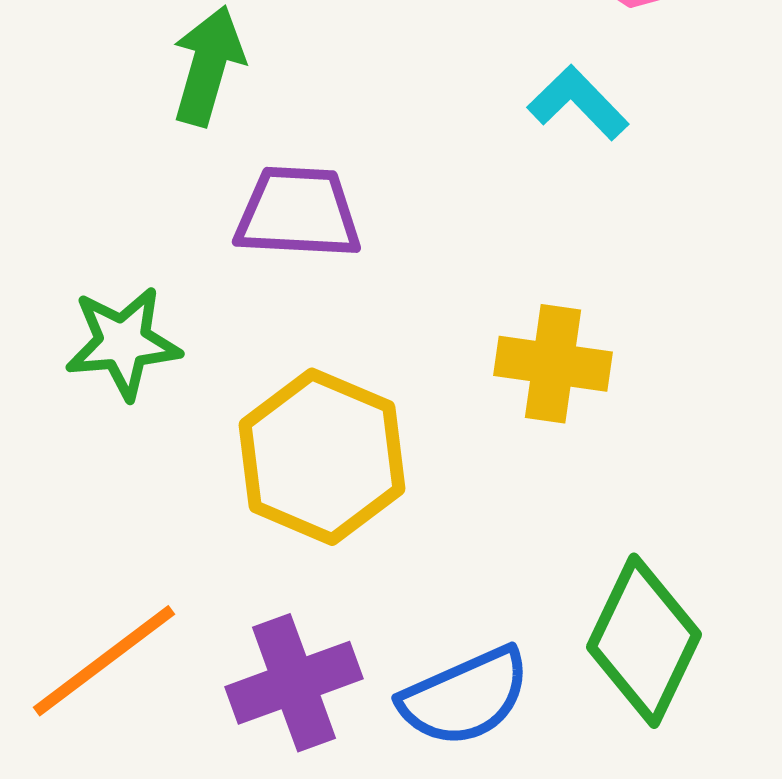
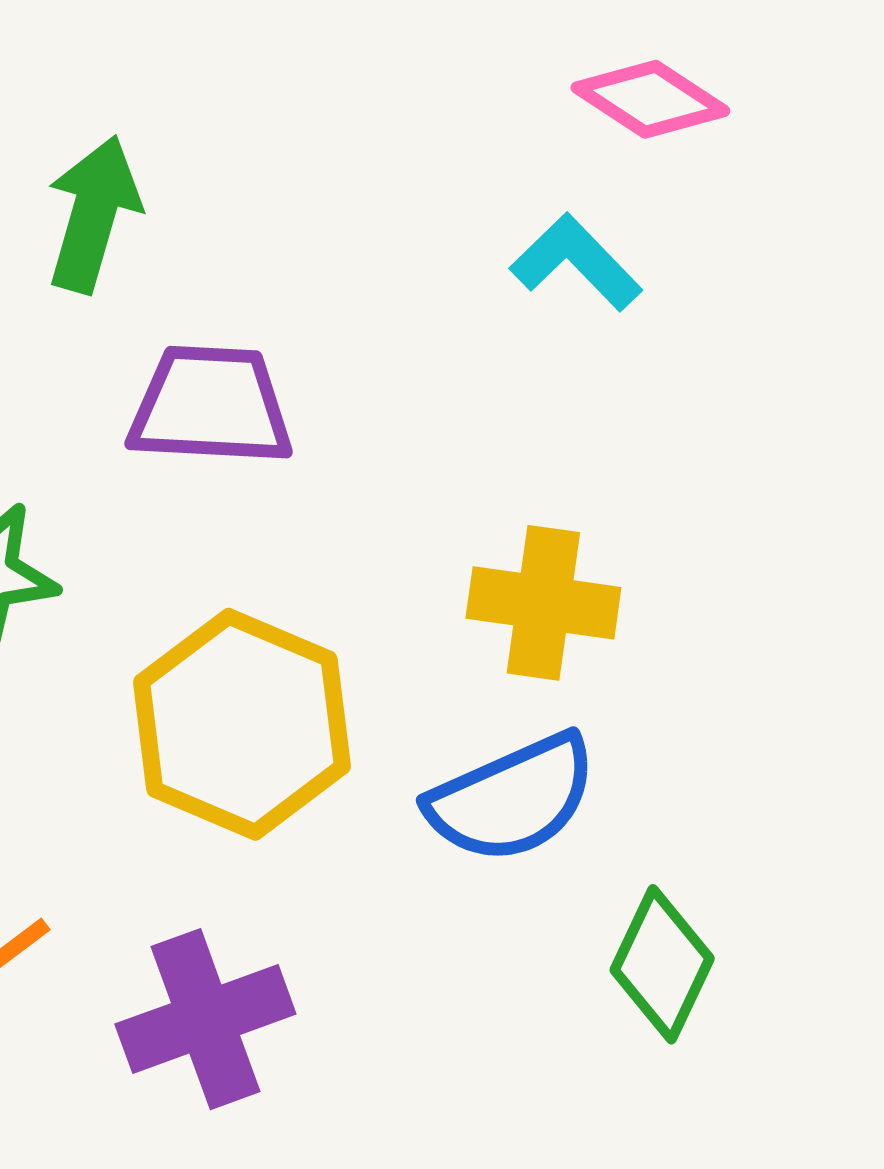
green diamond: (644, 641) -> (662, 964), size x0.7
blue semicircle: (465, 697) -> (512, 799), moved

